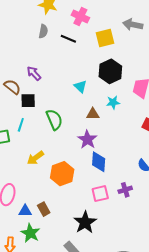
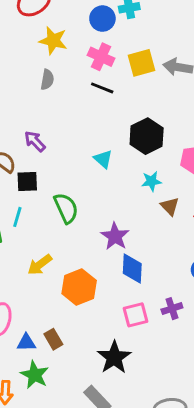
yellow square: (105, 38) -> (141, 63), moved
black line: (68, 39) -> (102, 88), moved
brown triangle: (93, 114) -> (170, 206), moved, turned 48

